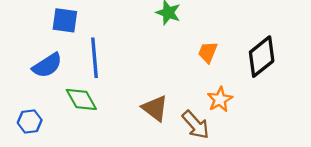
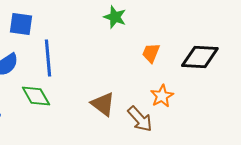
black diamond: (262, 57) -> (200, 57), turned 42

